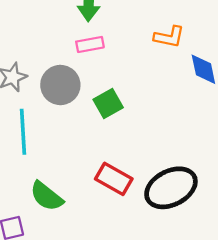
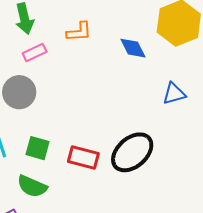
orange L-shape: (169, 37) -> (79, 32), moved
green square: (108, 103) -> (38, 148), moved, turned -30

